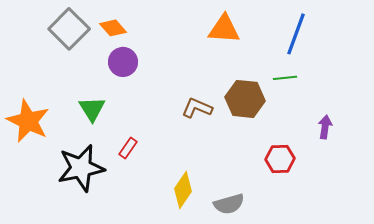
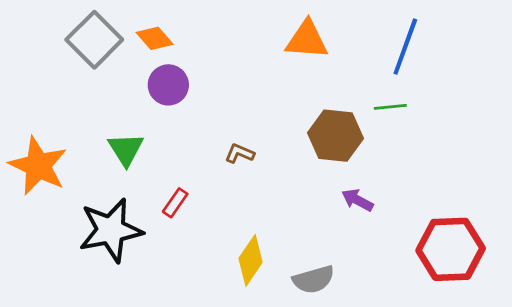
brown L-shape: (197, 108) -> (240, 153), moved, size x0.7
purple arrow: (325, 127) -> (357, 200), moved, turned -70
red hexagon: (280, 159) -> (451, 249), moved, size x1.6

